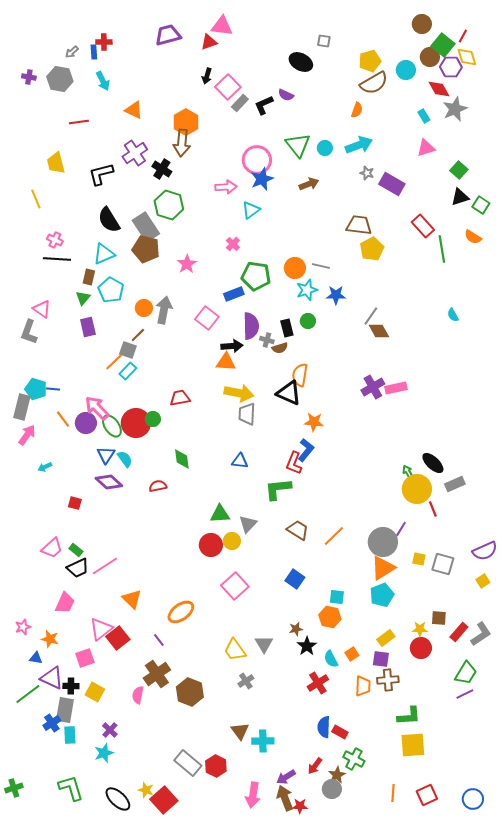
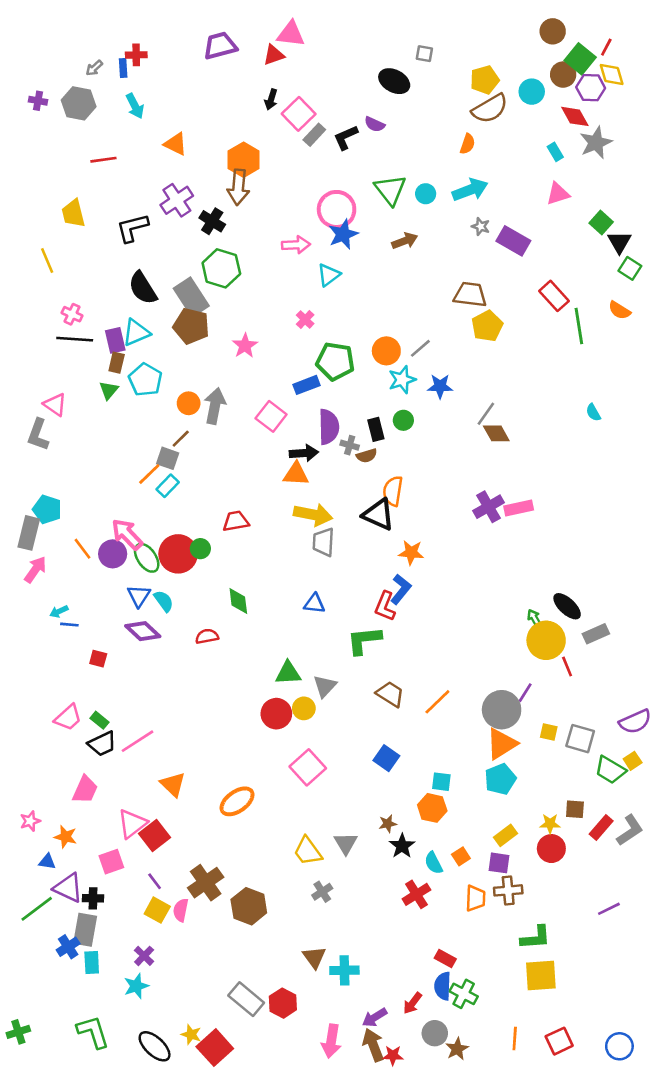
black triangle: (460, 197) -> (619, 242), moved, turned -42
gray line: (321, 266) -> (420, 348), turned -54
purple rectangle: (88, 327) -> (115, 340), moved
blue line: (53, 389) -> (69, 625), moved
purple line: (159, 640) -> (155, 881), moved
green trapezoid: (466, 673) -> (610, 770), moved, turned 90
yellow square: (95, 692) -> (157, 910), moved
blue semicircle: (324, 727) -> (443, 986), moved
brown star: (337, 775) -> (457, 1049), moved

